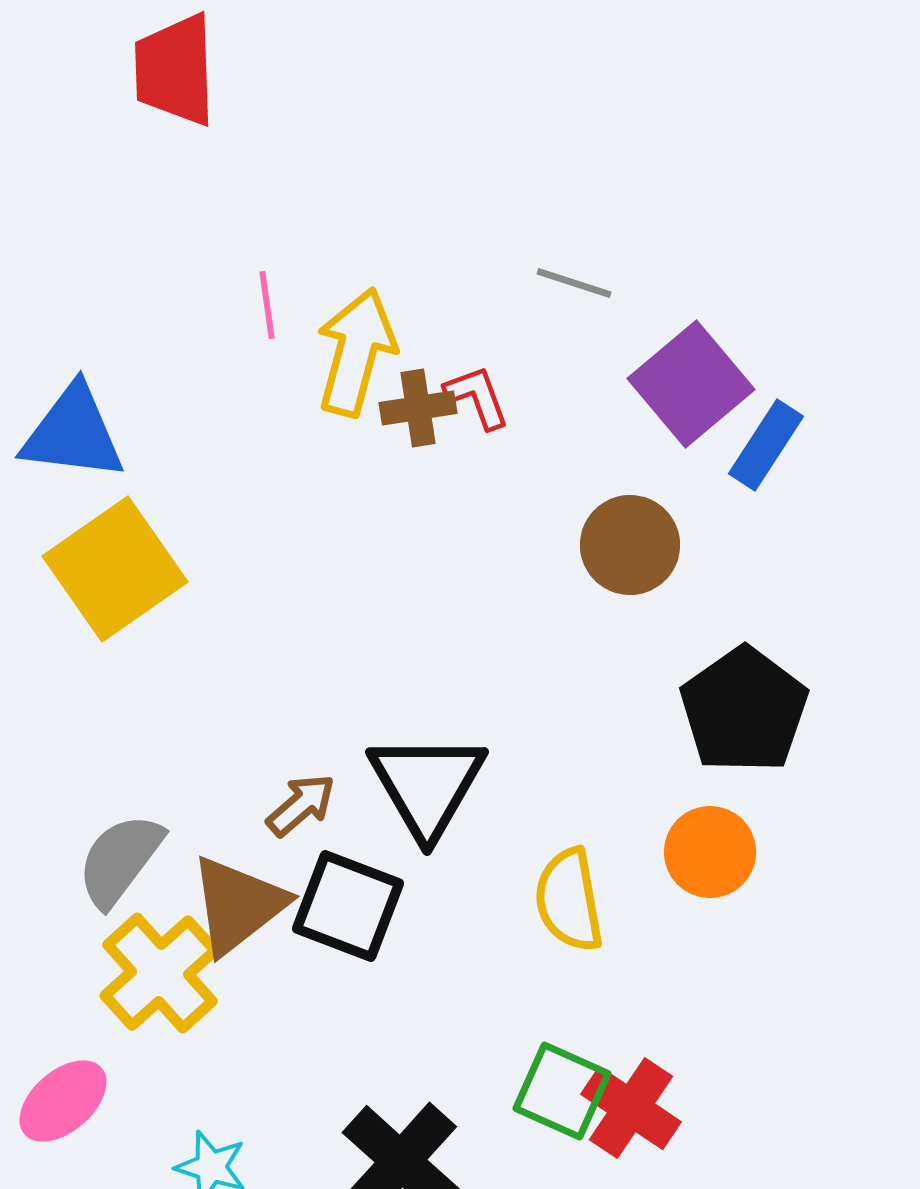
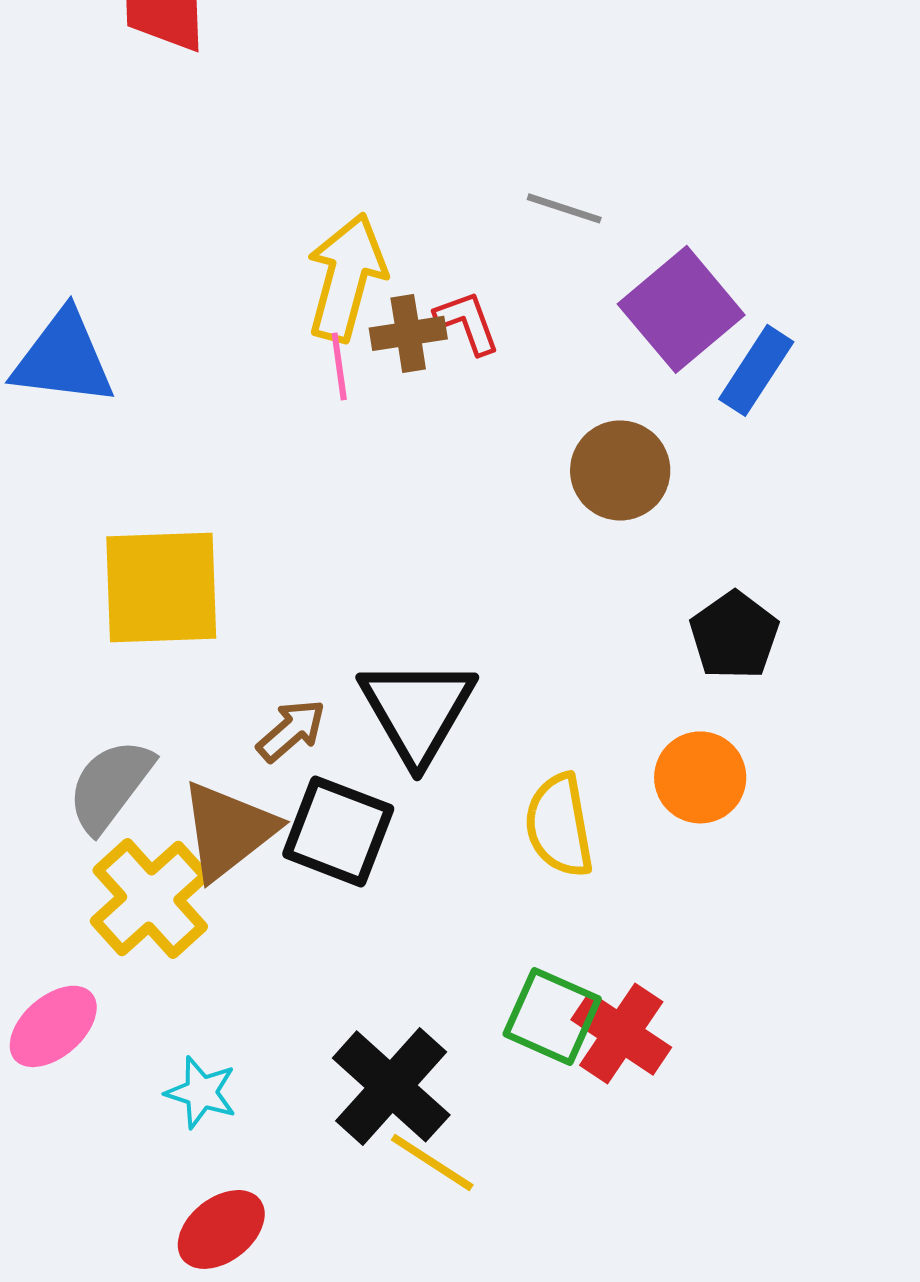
pink line: (267, 305) -> (339, 366), moved
yellow square: (115, 569) -> (161, 587), moved, turned 33
black pentagon: (744, 710) -> (734, 635), size x0.7

